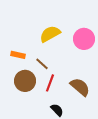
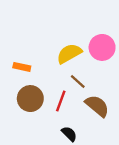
yellow semicircle: (50, 34) -> (69, 54), moved
brown line: (42, 64) -> (78, 82), moved

